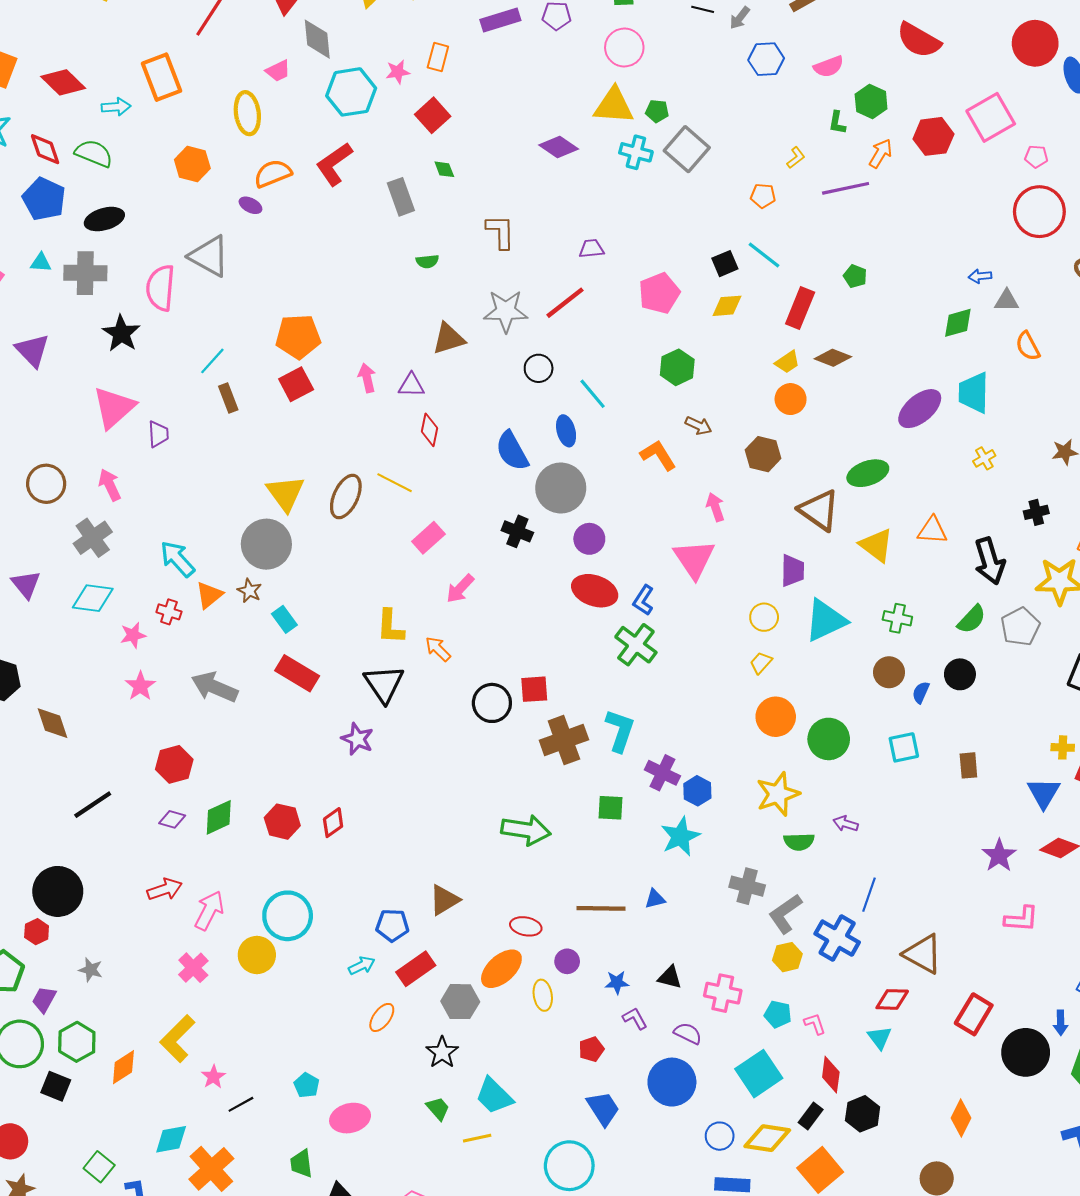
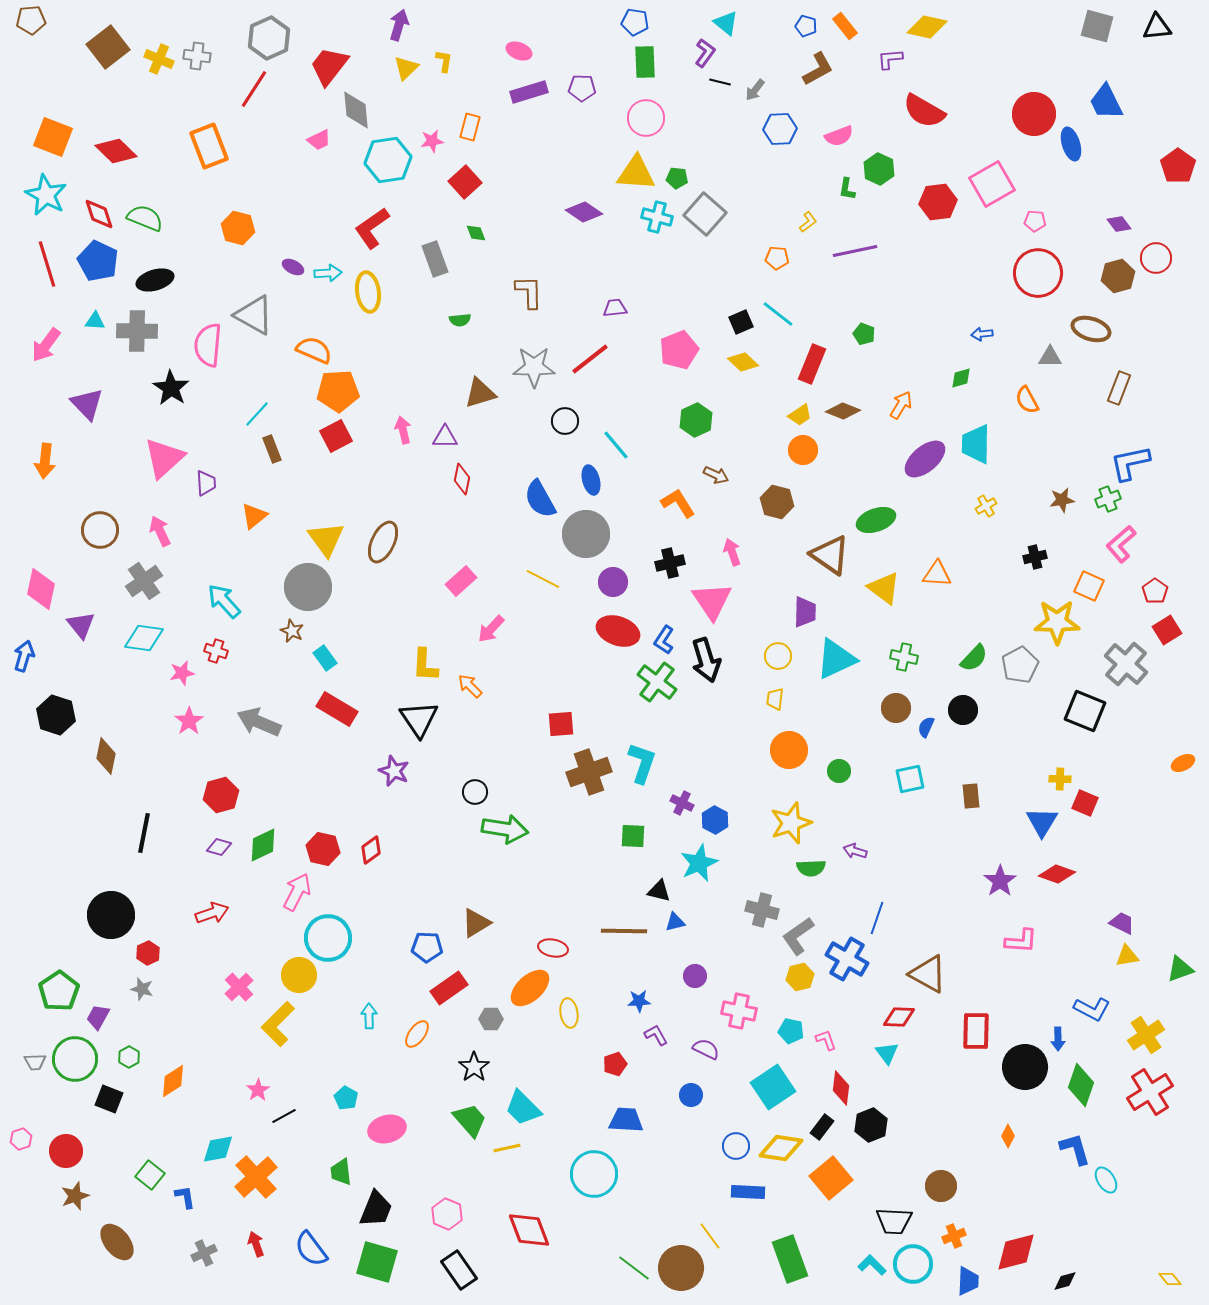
cyan arrow: (116, 107) -> (328, 273), moved
yellow ellipse: (247, 113) -> (368, 292), moved
orange arrow: (881, 153) -> (901, 405), moved
orange semicircle: (273, 174) -> (314, 350), moved, turned 45
gray triangle: (1007, 301) -> (1050, 357), moved
yellow diamond: (727, 306) -> (743, 362), turned 48
green diamond: (958, 323) -> (961, 378), size x0.7
yellow line: (395, 483) -> (543, 579), moved
black cross: (517, 531) -> (670, 563), moved, turned -36
black arrow: (990, 561) -> (706, 660), moved
orange triangle: (209, 595) -> (254, 516), moved
yellow trapezoid: (761, 663) -> (775, 699), turned -35
black circle: (492, 703) -> (475, 792), moved, size x0.7
brown diamond: (52, 723) -> (106, 756), turned 30
green circle: (829, 739) -> (839, 771), size x0.6
purple cross: (662, 773) -> (682, 803), size x0.7
black line: (93, 805) -> (144, 833), turned -45
green arrow: (526, 830) -> (505, 829), moved
pink arrow: (209, 911) -> (297, 892), moved
red hexagon: (37, 932) -> (148, 953), moved
purple circle: (567, 961) -> (695, 976), moved
cyan arrow: (362, 966) -> (369, 1016), moved, turned -65
black triangle: (670, 977) -> (659, 891), moved
gray hexagon: (460, 1002) -> (491, 1019), size x0.7
red rectangle: (974, 1014) -> (976, 1031), turned -30
yellow L-shape: (177, 1039) -> (278, 1024), moved
green hexagon: (77, 1042) -> (129, 1057), size x0.6
blue circle: (672, 1082) -> (691, 1095), size x0.5
green trapezoid: (438, 1109) -> (470, 1120), size x1.5
blue trapezoid: (603, 1109) -> (626, 1120), turned -54
orange diamond: (961, 1118) -> (1008, 1136), moved, size x0.7

